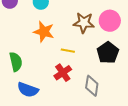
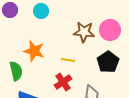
orange star: (44, 32) -> (34, 51), moved

